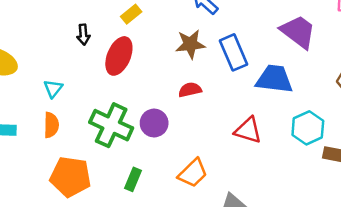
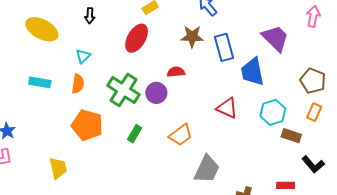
black arrow: (83, 35) -> (90, 16), moved
blue trapezoid: (274, 79) -> (252, 72), turned -116
red semicircle: (190, 90) -> (176, 72), moved

